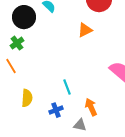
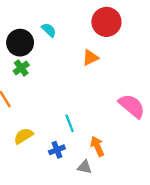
green cross: (17, 43) -> (21, 68), moved
yellow semicircle: (27, 98) -> (24, 136), turned -126

